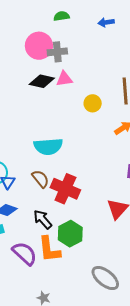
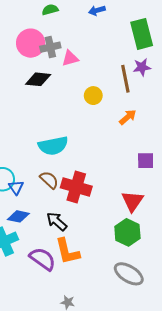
pink triangle: (64, 79) -> (70, 58), moved
green hexagon: (70, 234) -> (127, 232), moved

